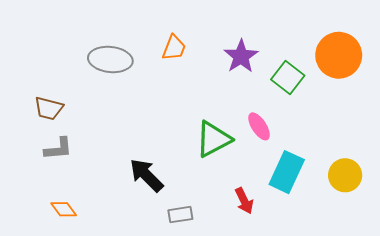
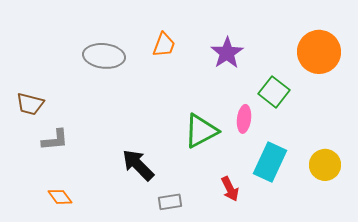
green square: (288, 78) -> (274, 92), moved
brown trapezoid: (49, 108) -> (30, 104), moved
pink ellipse: (259, 126) -> (244, 119), turned 40

